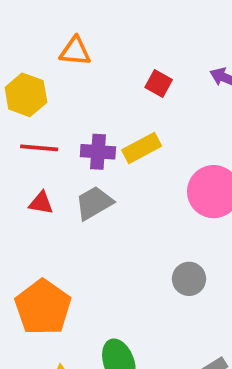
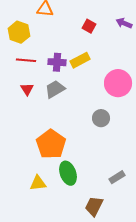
red triangle: (41, 203) -> (27, 89), turned 48
gray circle: (189, 279) -> (101, 118), moved
orange pentagon: (43, 307) -> (51, 144), moved

